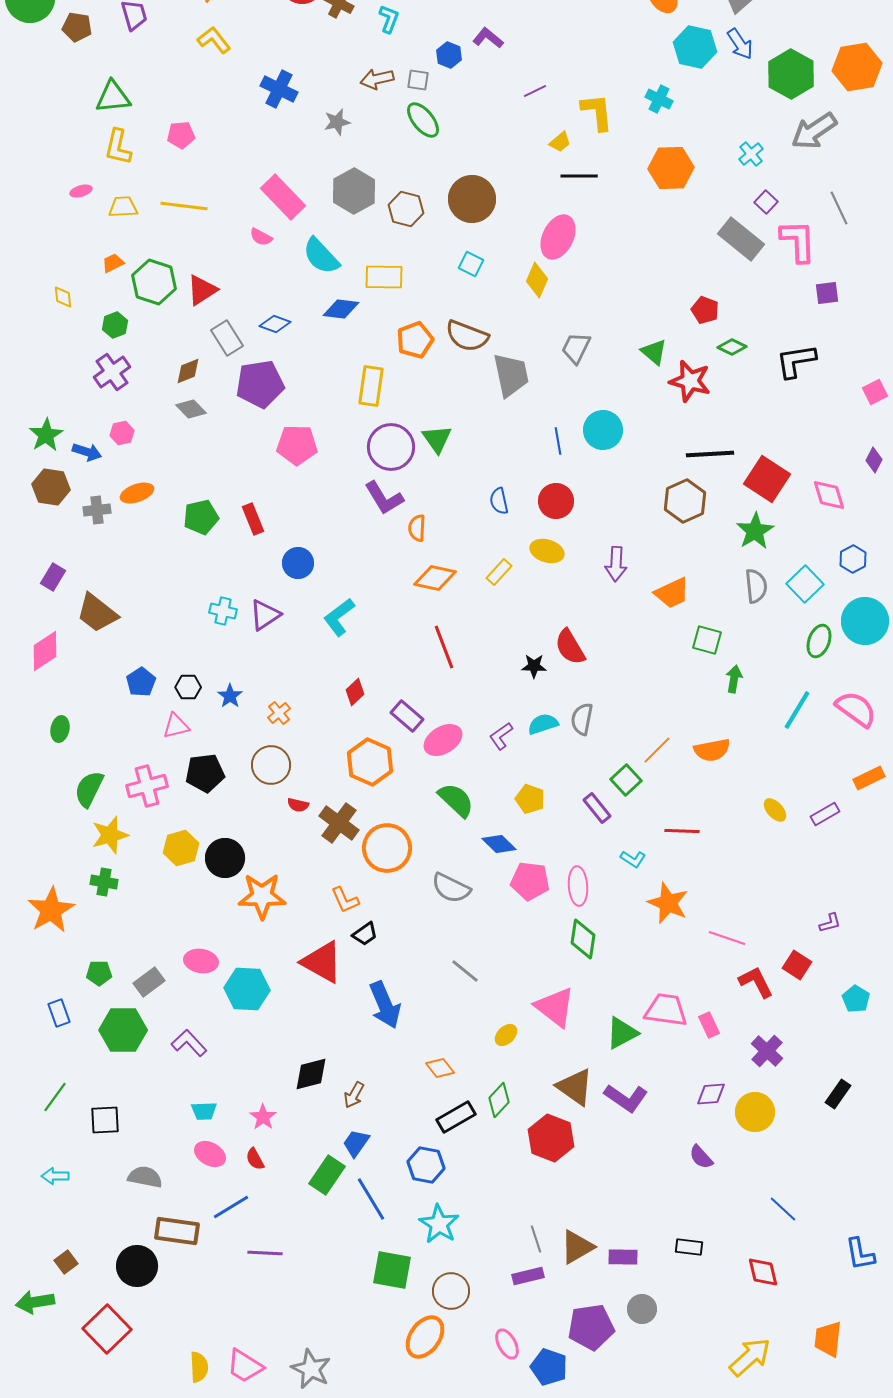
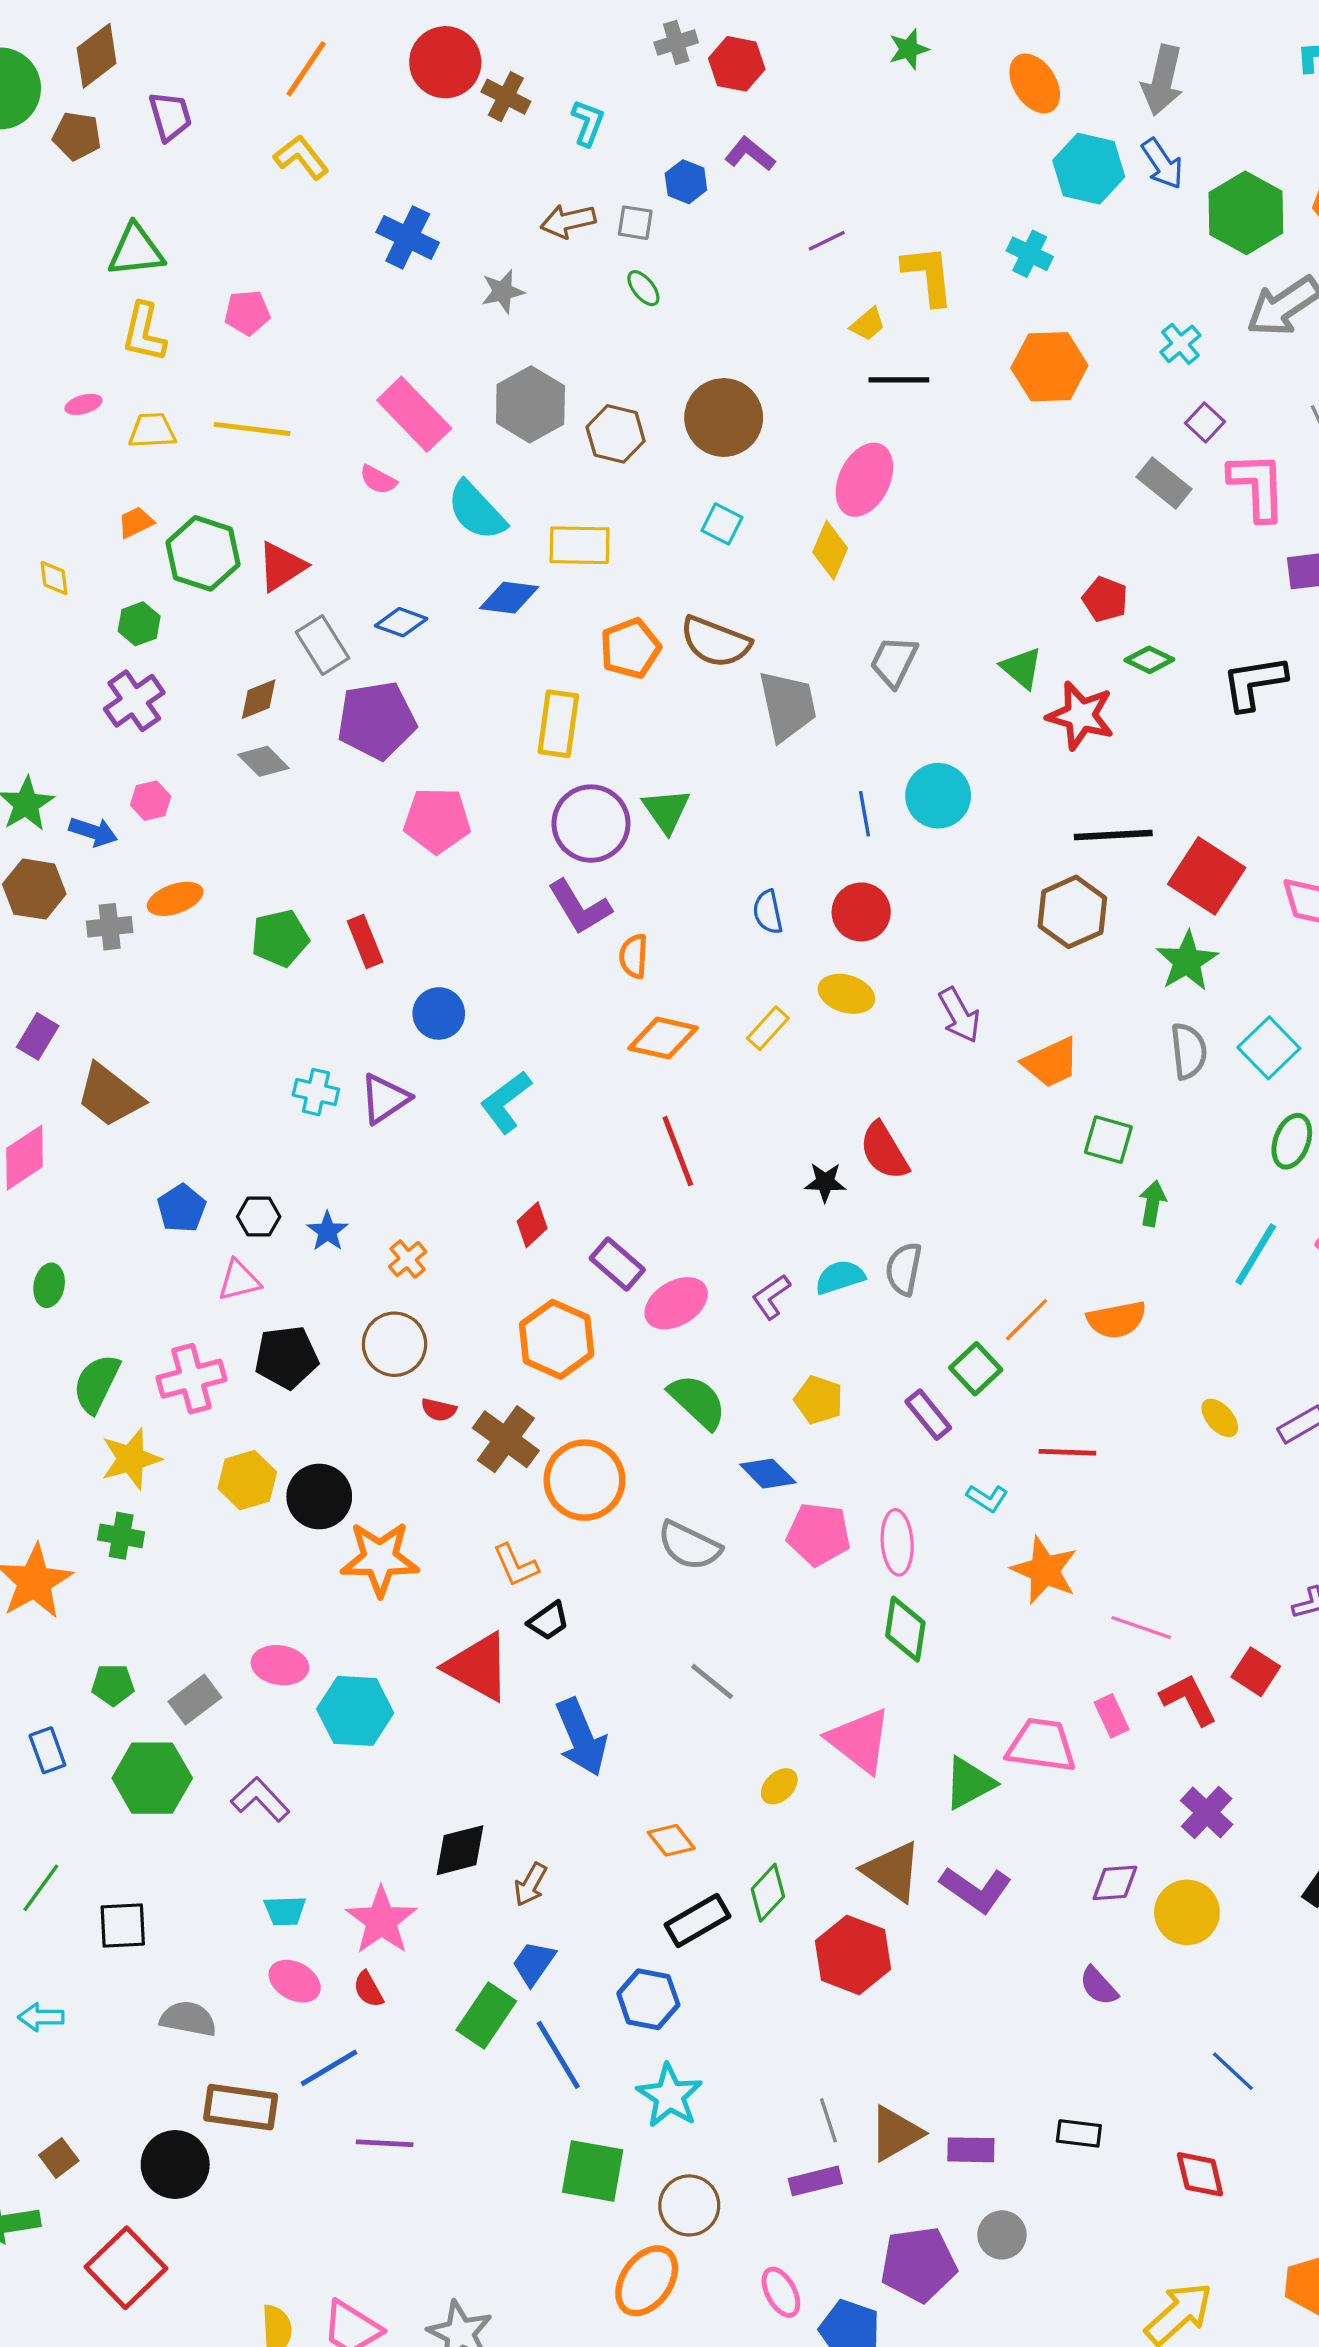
green ellipse: (423, 120) -> (643, 288), size x0.6
gray rectangle: (741, 239) -> (1164, 483), size x0.7
purple arrow: (616, 564) -> (959, 1015), turned -32
pink rectangle: (709, 1025) -> (1112, 1716), moved
pink star: (263, 1117) -> (381, 1921), size x1.6

